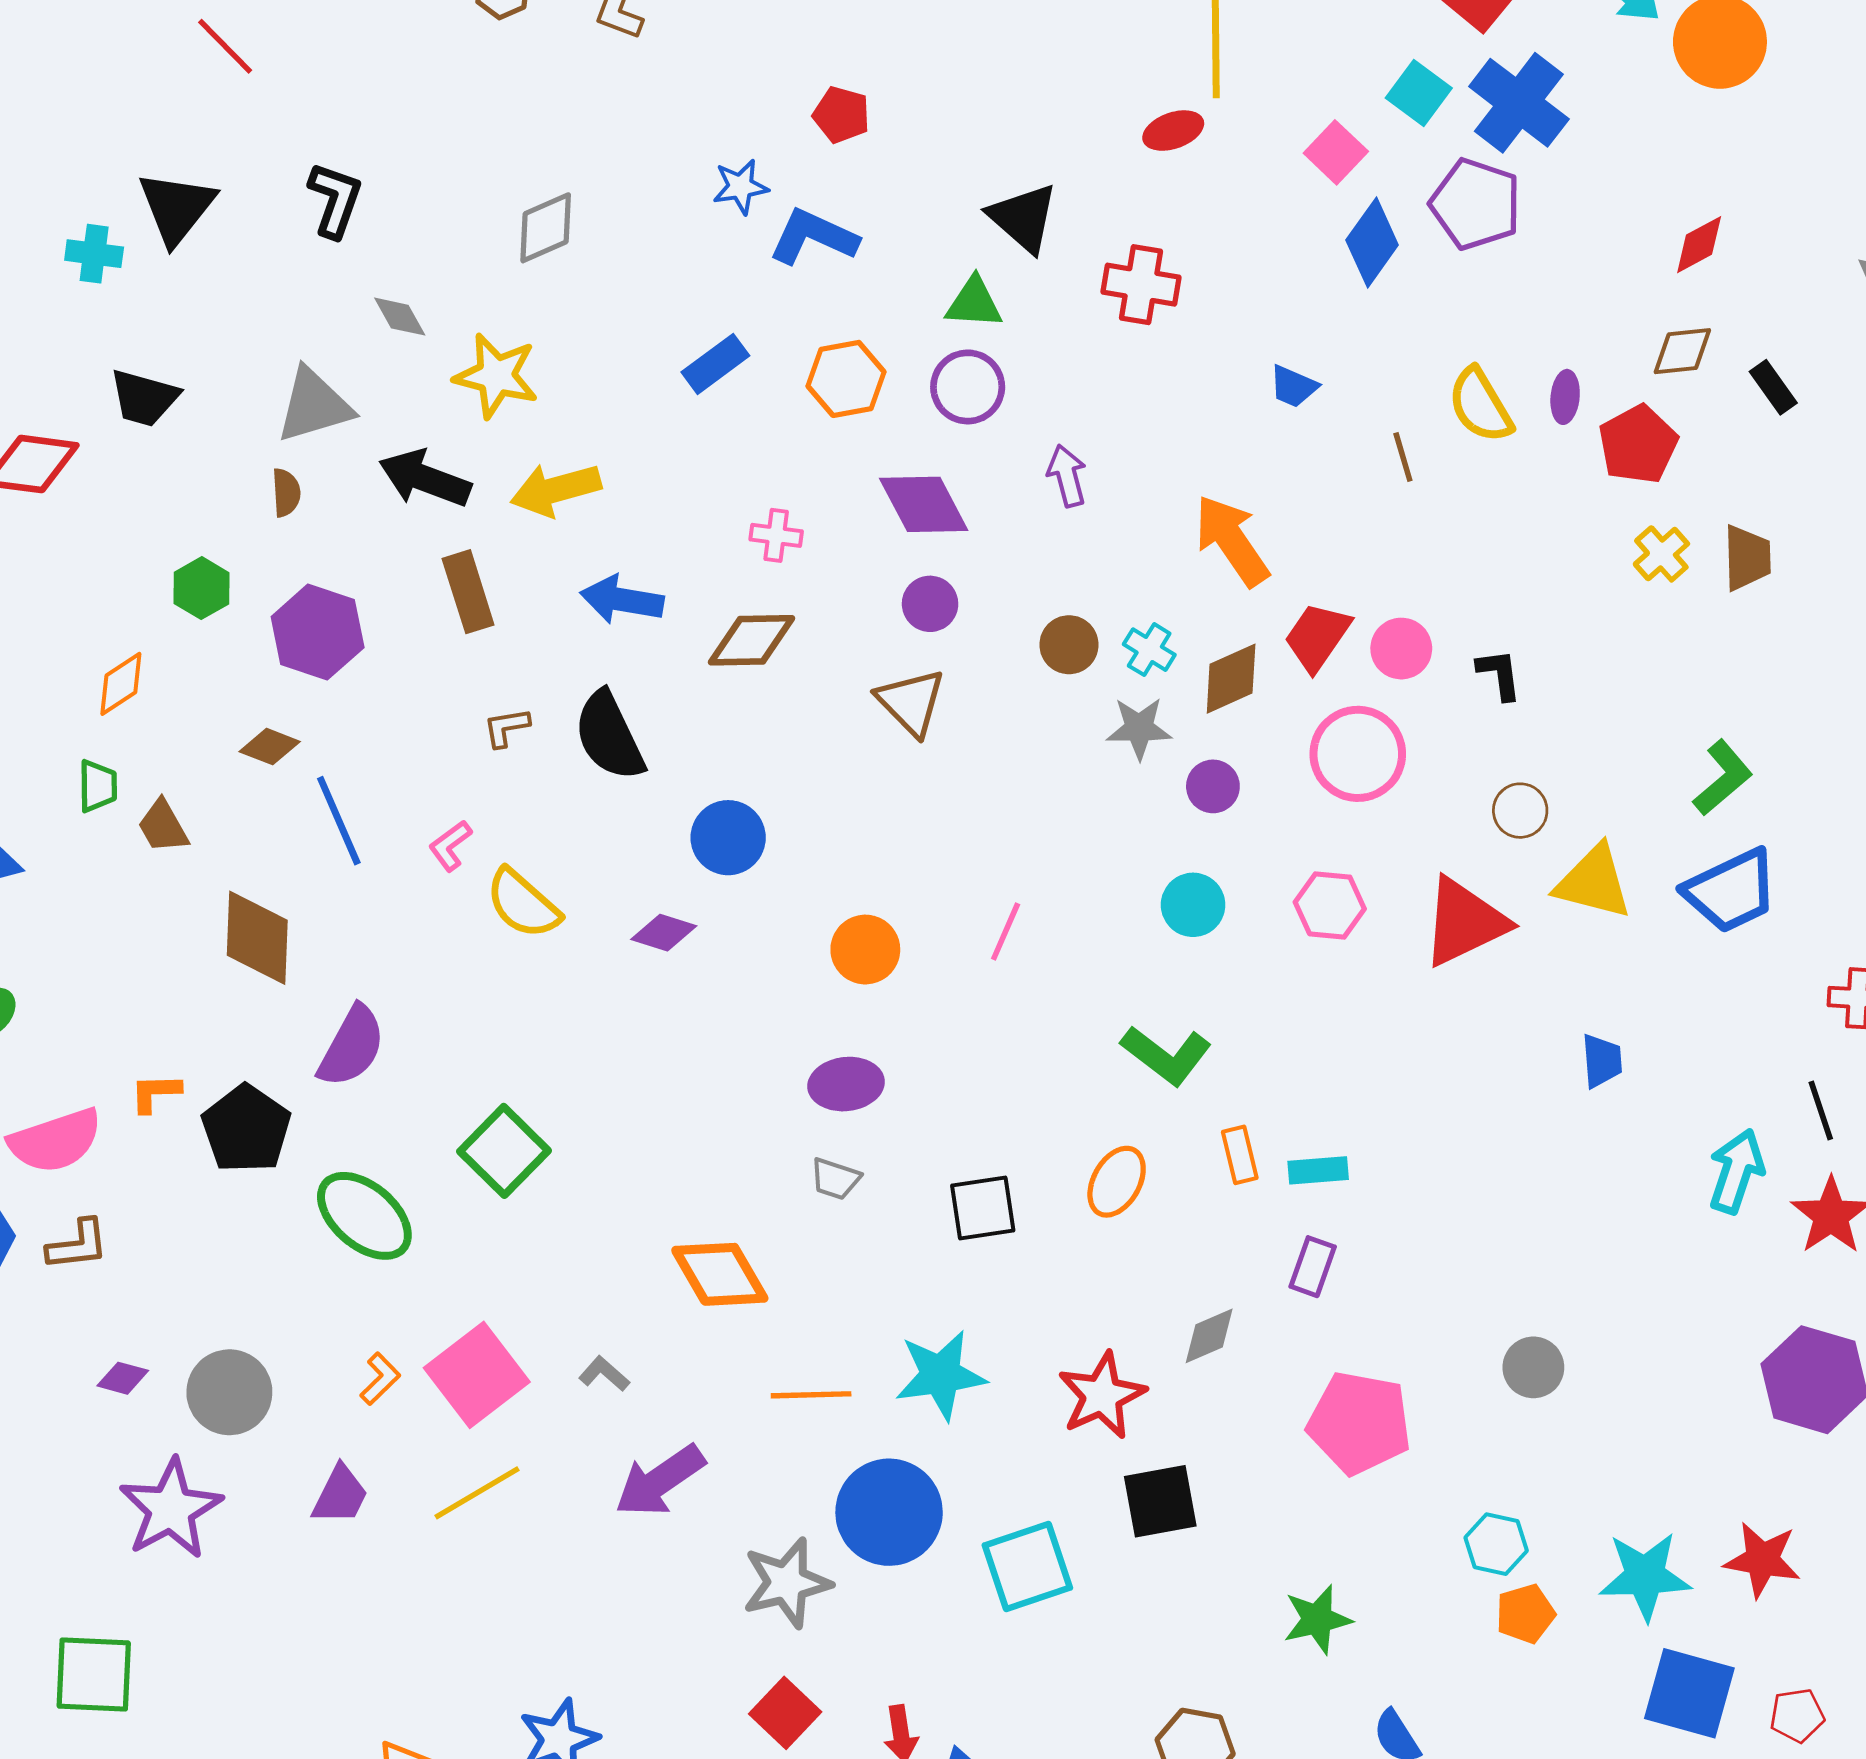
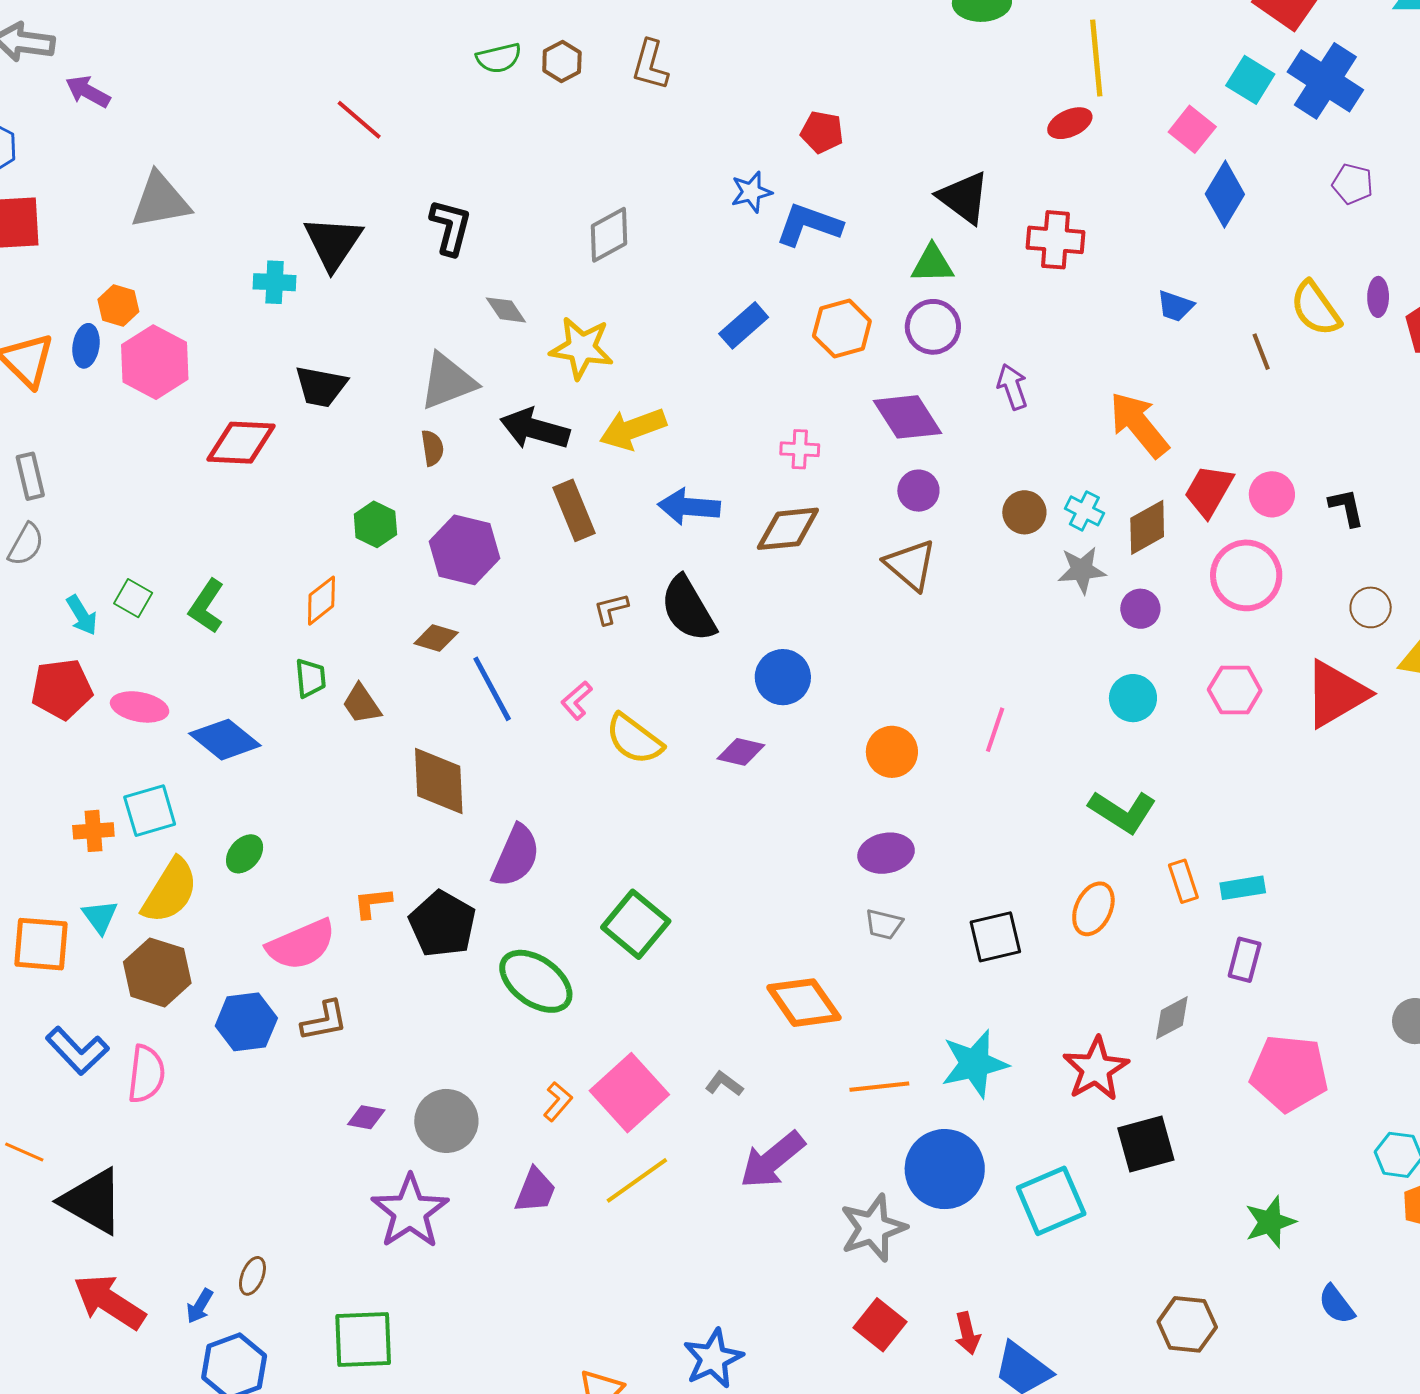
purple pentagon: (1476, 204) -> (1353, 184), moved, size x0.6

